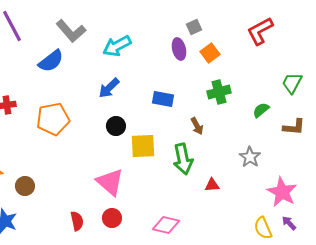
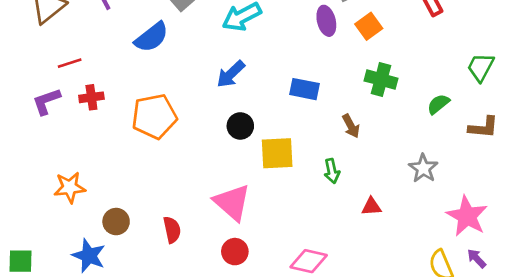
green cross: (219, 92) -> (381, 80), turned 30
green arrow: (183, 159) -> (332, 171), size x0.6
brown circle: (25, 186) -> (116, 222), moved
red semicircle: (77, 221) -> (172, 230), moved

